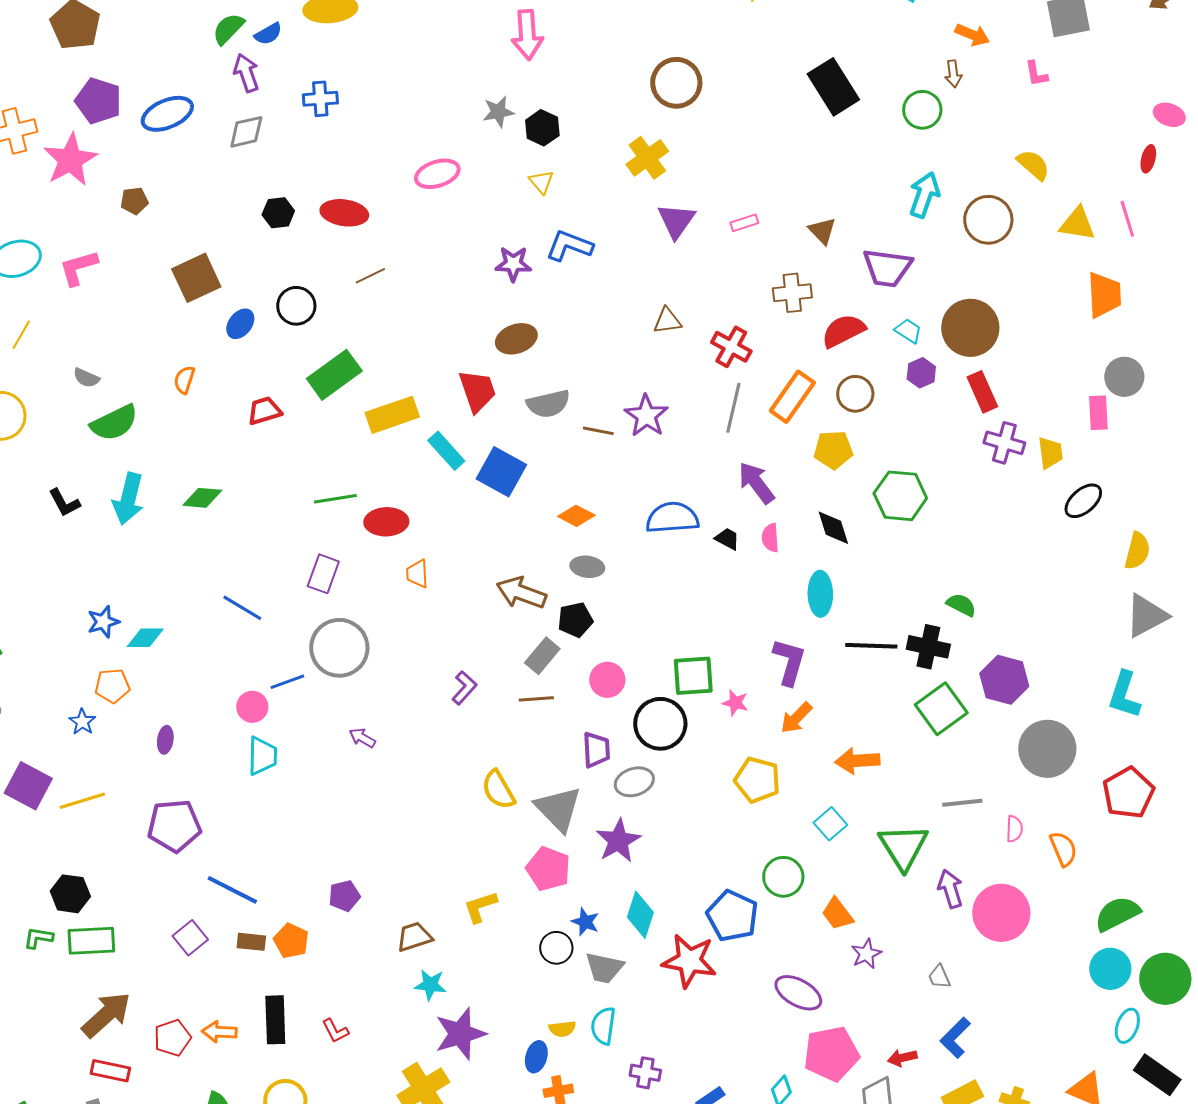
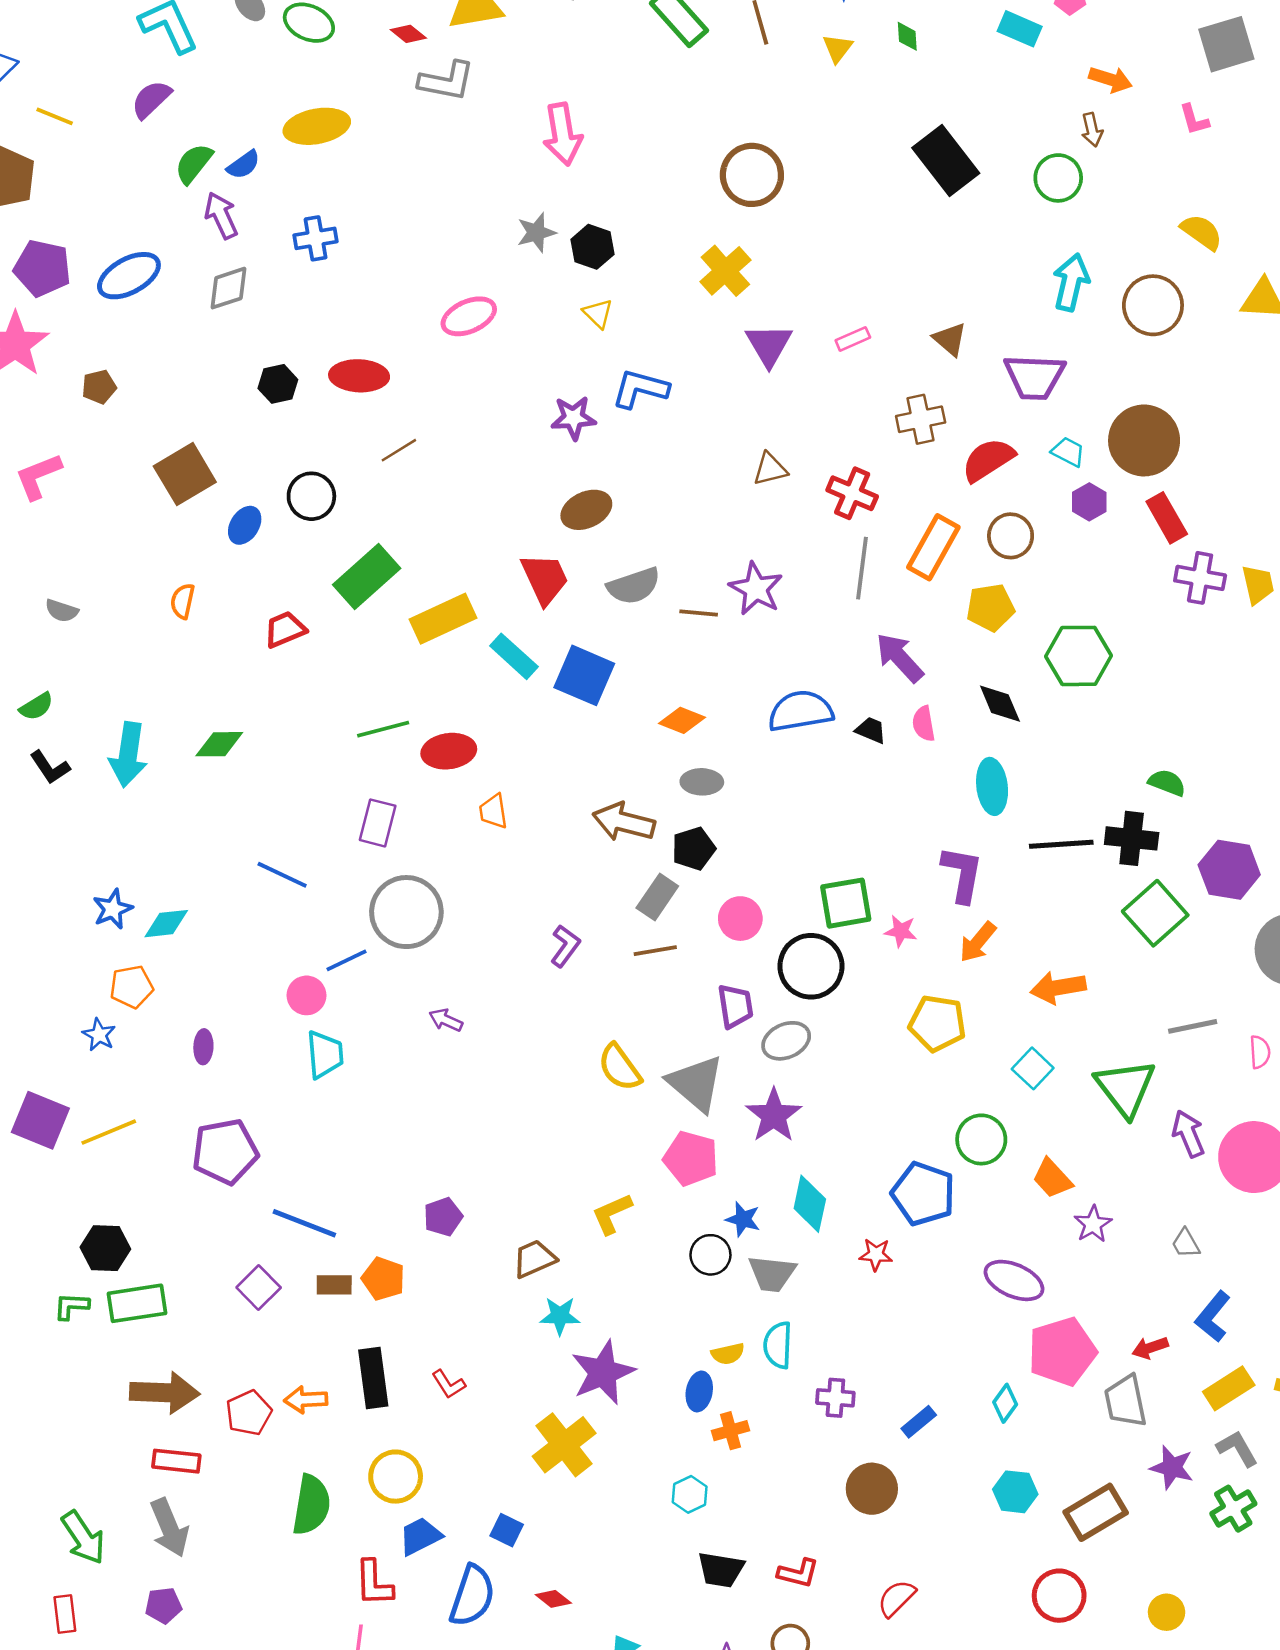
green semicircle: (114, 423) -> (36, 706), moved, size x0.6
red star: (689, 961) -> (876, 1254), size x0.5
brown arrow: (106, 1015) -> (165, 1393), turned 50

